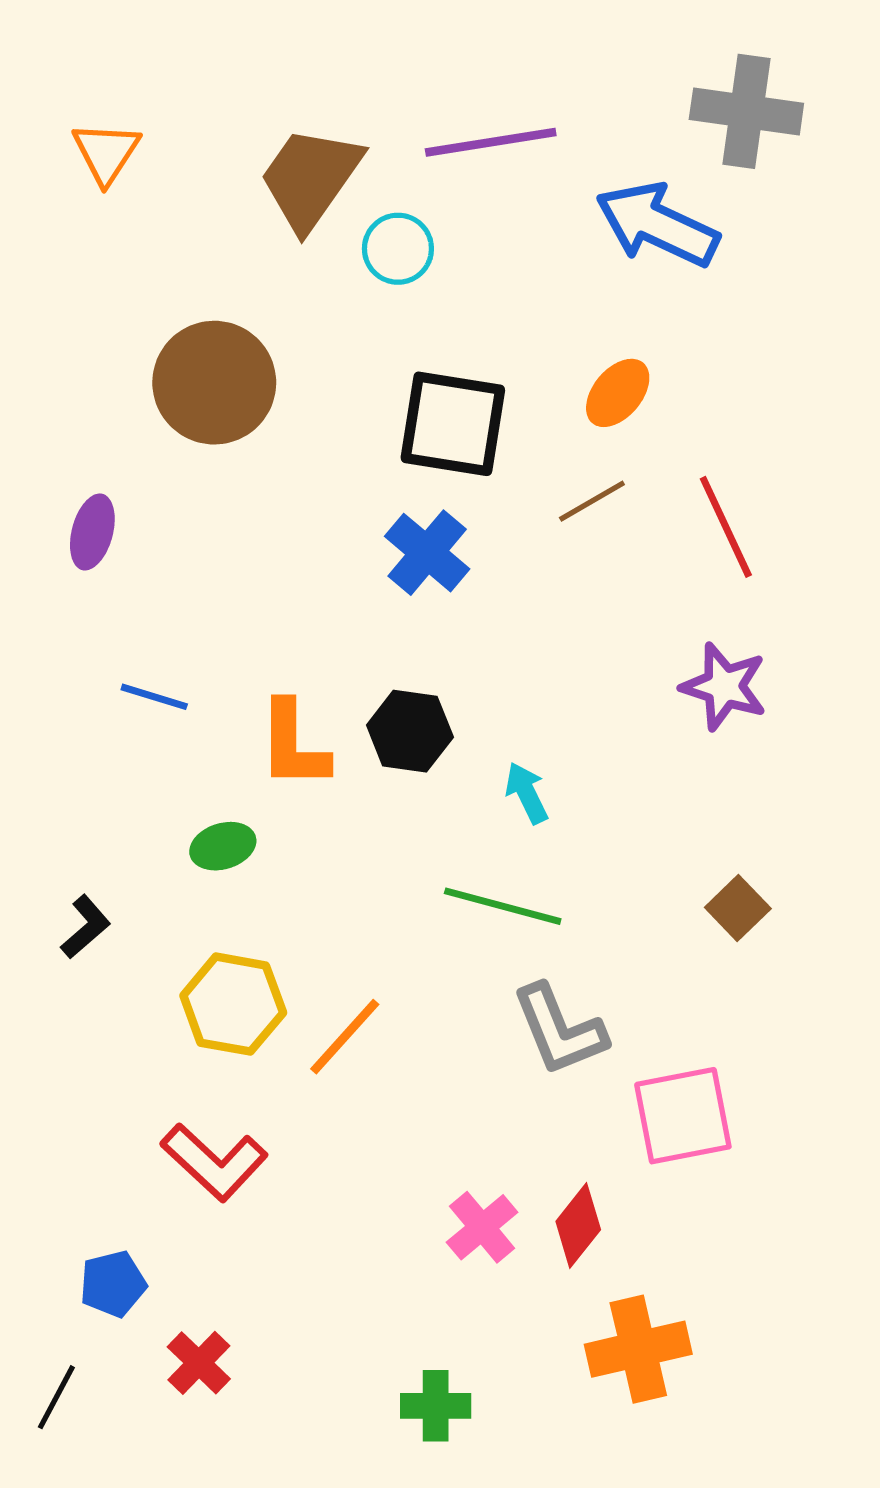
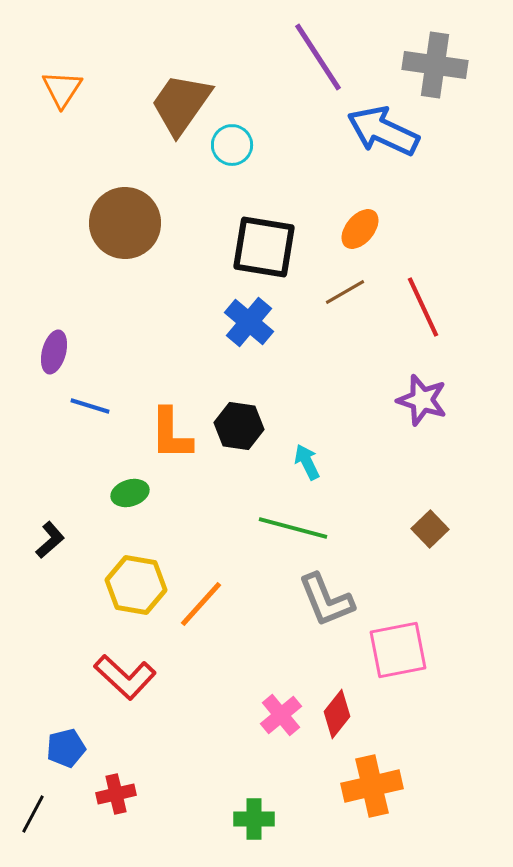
purple line: (491, 142) -> (318, 57), moved, turned 66
purple ellipse: (92, 532) -> (54, 352), moved
red cross: (199, 1363) -> (116, 794), turned 33

